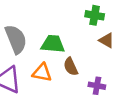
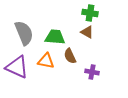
brown triangle: (107, 40) -> (87, 32), moved

